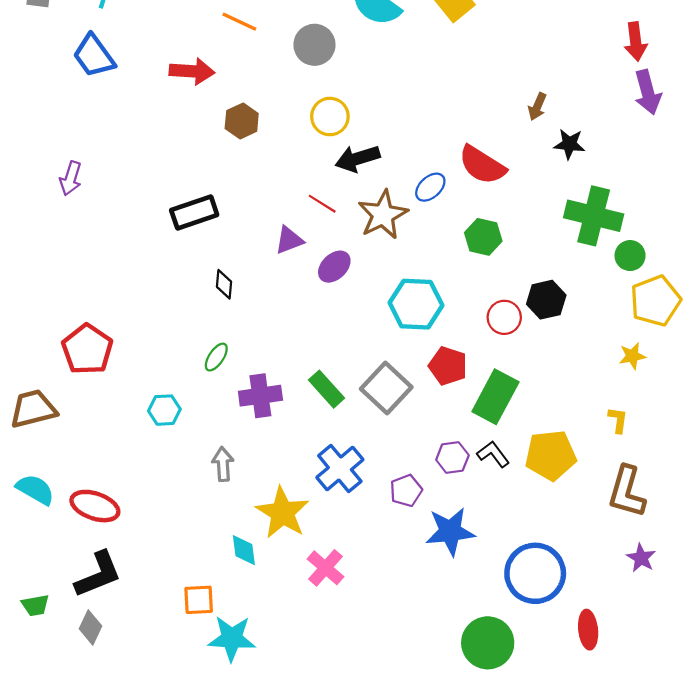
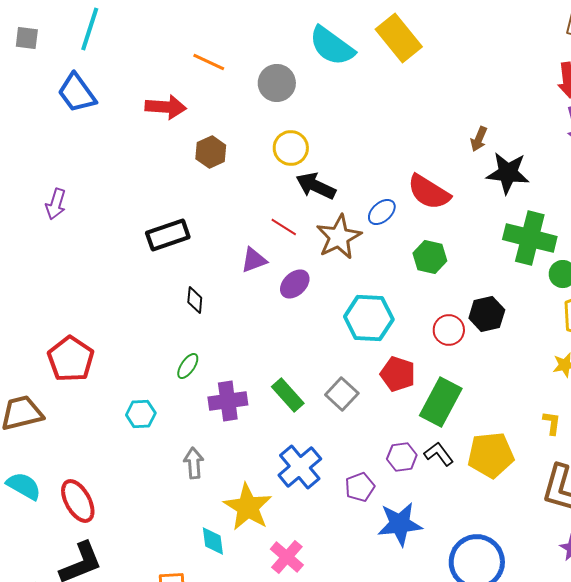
black star: (569, 144) -> (508, 173), size x1.5
black arrow: (357, 158) -> (316, 186), turned 42
gray square: (386, 388) -> (342, 394), size x0.7
red ellipse: (95, 506) -> (78, 501), turned 42

